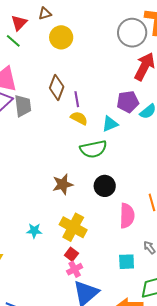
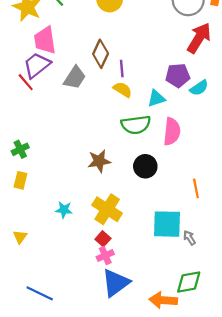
gray trapezoid: (23, 106) -> (75, 78), moved, turned 35
pink semicircle: (127, 216) -> (172, 131), moved
cyan square: (127, 262) -> (167, 224), moved, size x1.6

